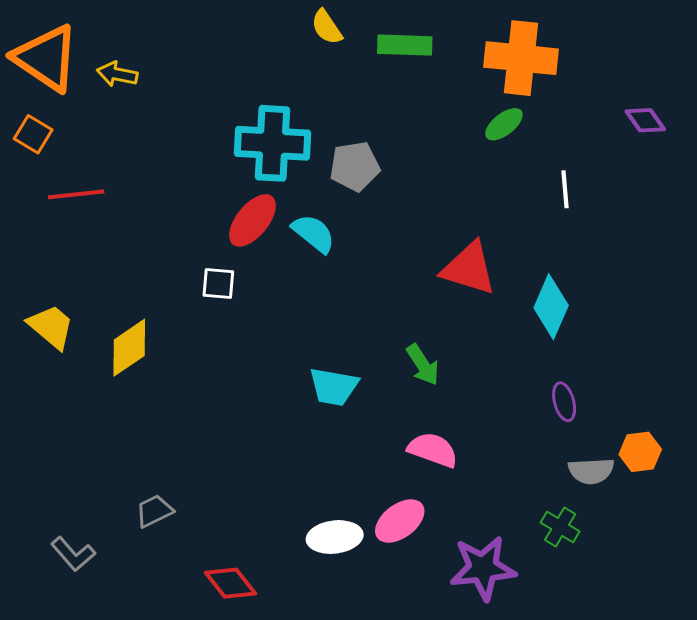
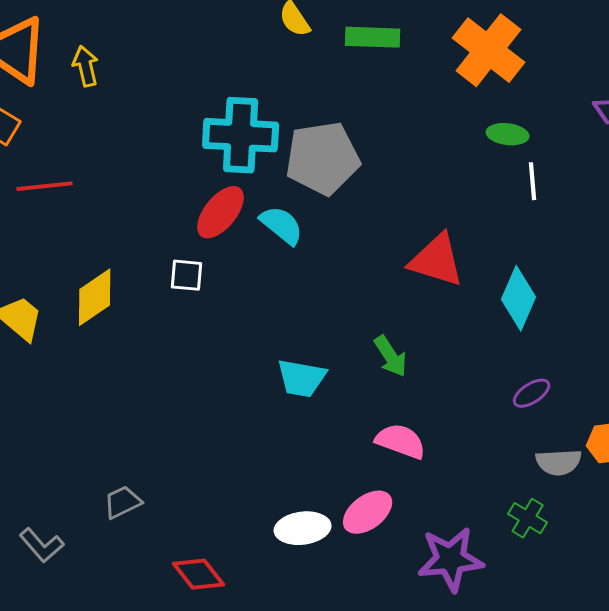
orange cross: (521, 58) -> (489, 50), turned 32
yellow arrow: (117, 74) -> (86, 66), turned 66
green ellipse: (504, 124) -> (508, 134), moved, turned 45
gray pentagon: (355, 166) -> (323, 158), size x1.5
yellow diamond: (129, 348) -> (95, 297), moved
purple ellipse: (564, 402) -> (532, 393), turned 72

